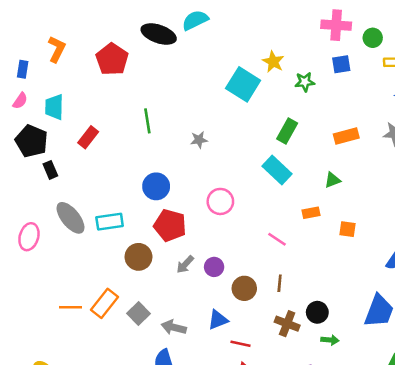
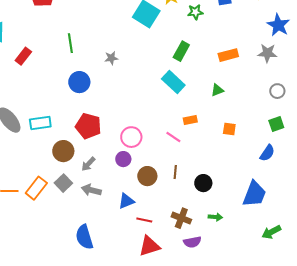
blue circle: (156, 186) -> (79, 82), moved
pink circle: (220, 201) -> (131, 137), moved
orange rectangle: (311, 213) -> (190, 120), moved
gray arrow: (185, 264) -> (88, 164), moved
black circle: (317, 312) -> (203, 183), moved
gray square: (138, 314) -> (63, 183), moved
brown cross: (287, 324) -> (181, 218), moved
gray arrow: (174, 327) -> (91, 190), moved

